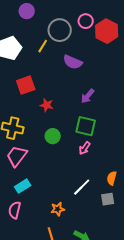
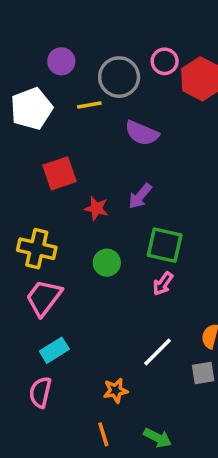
purple circle: (27, 11) -> (61, 61), moved
yellow line: (43, 46) -> (89, 105), turned 48
purple arrow: (88, 96) -> (140, 196), moved

